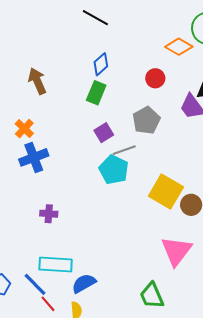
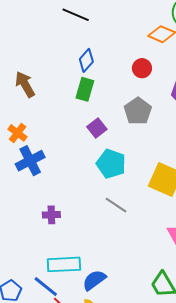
gray line: (124, 150) -> (116, 205), moved, turned 60

